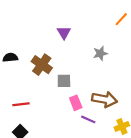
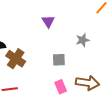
brown cross: (42, 65) -> (16, 59), moved
gray square: (64, 81) -> (59, 60), moved

